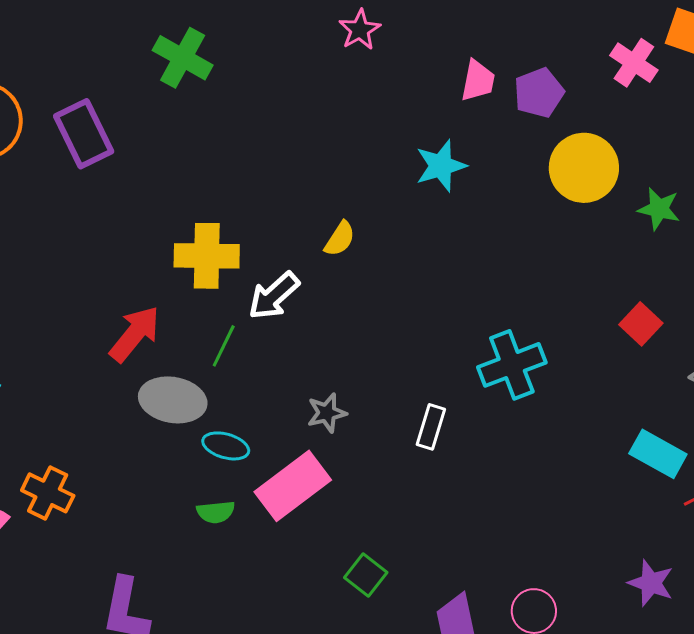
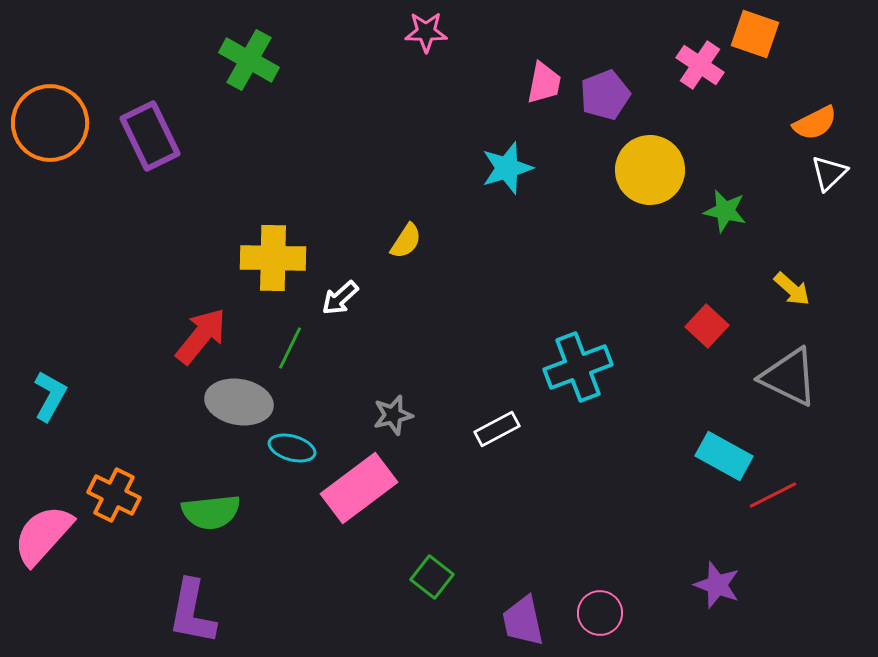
pink star: (360, 30) -> (426, 32), turned 30
white arrow: (274, 296) -> (340, 298), size x0.7
white rectangle: (431, 427) -> (497, 429), turned 45
green semicircle: (216, 512) -> (211, 512), moved, size x1.5

